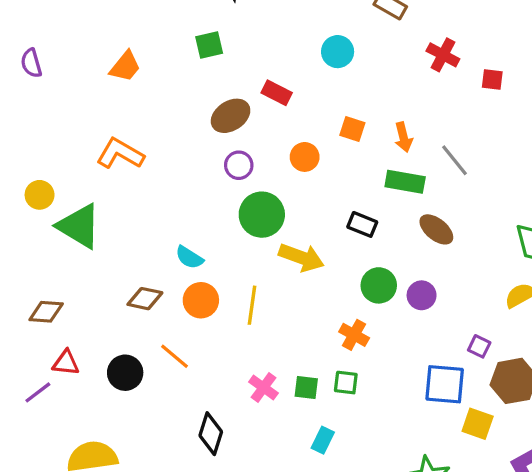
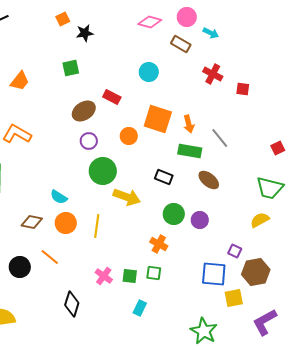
orange square: (352, 129) -> (158, 119), size x1.8
yellow square: (478, 424) -> (234, 298), turned -30

